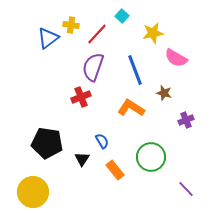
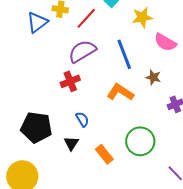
purple semicircle: (93, 67) -> (82, 51), turned 40
blue semicircle: (102, 141) -> (82, 119), moved

